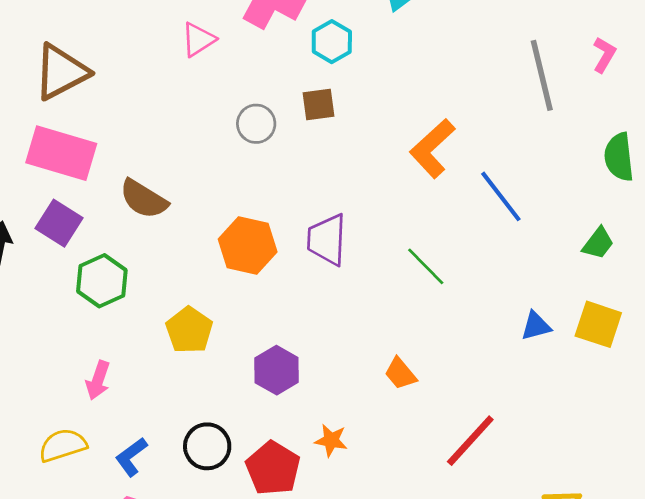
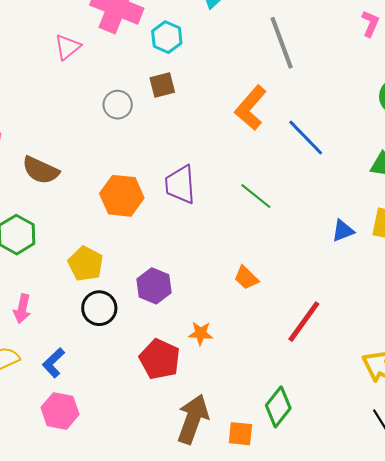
gray line: (542, 75) -> (282, 43), moved
black circle: (207, 446) -> (99, 308), moved

